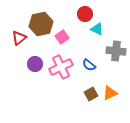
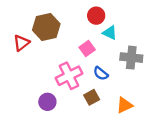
pink square: (62, 37) -> (87, 49), moved
purple circle: (35, 64) -> (47, 102), moved
brown square: (91, 94) -> (92, 97), moved

